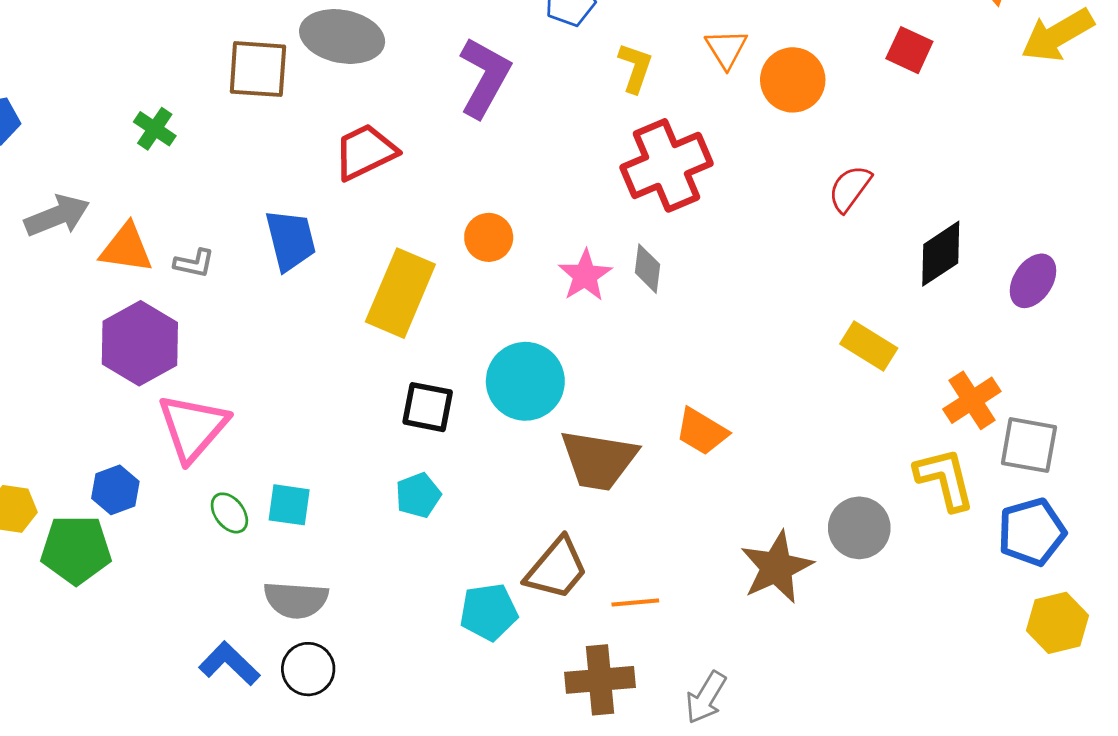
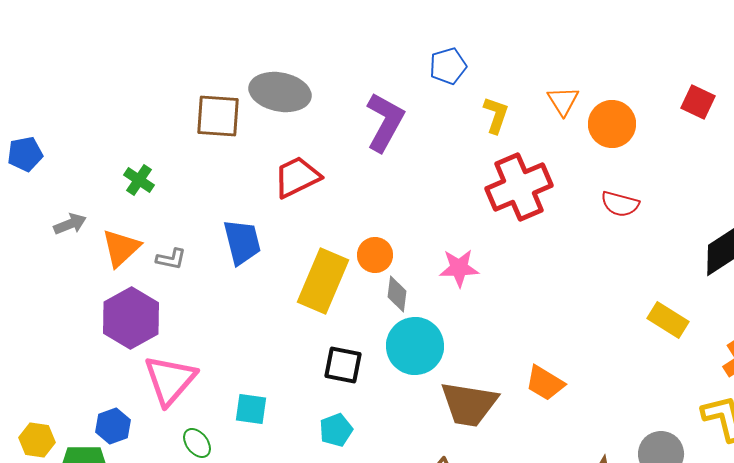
green cross: (155, 129) -> (139, 180), moved
red semicircle: (850, 189) -> (620, 204), moved, turned -111
gray arrow: (57, 216) -> (70, 224), size x0.7
orange circle: (489, 237) -> (375, 255), moved
orange triangle: (126, 248) -> (121, 248), turned -51
gray diamond: (648, 269) -> (397, 294), moved
pink star: (585, 275) -> (459, 268), turned 30
cyan square: (289, 505) -> (251, 409), moved

